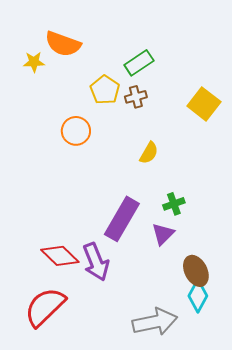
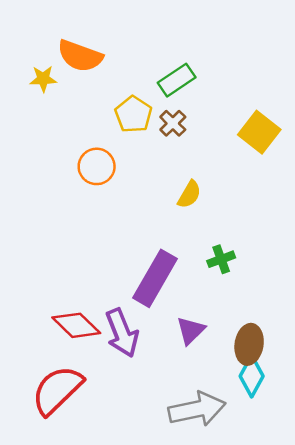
brown cross: (136, 97) -> (173, 123), turned -30
purple triangle: (163, 234) -> (191, 330), moved
brown ellipse: (196, 271) -> (249, 344), turned 36

